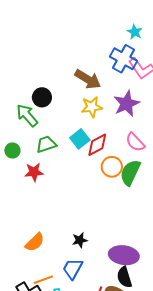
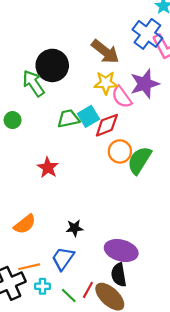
black circle: (42, 97) -> (52, 65), size x1.5
pink semicircle: (135, 142) -> (122, 97), moved
green trapezoid: (46, 144) -> (68, 119), moved
red star: (34, 172) -> (48, 168), moved, turned 30

